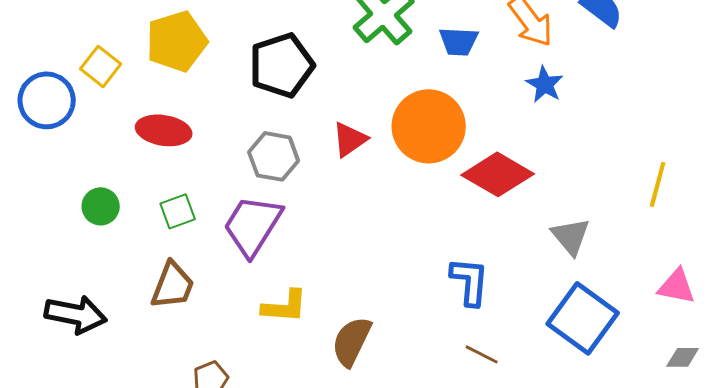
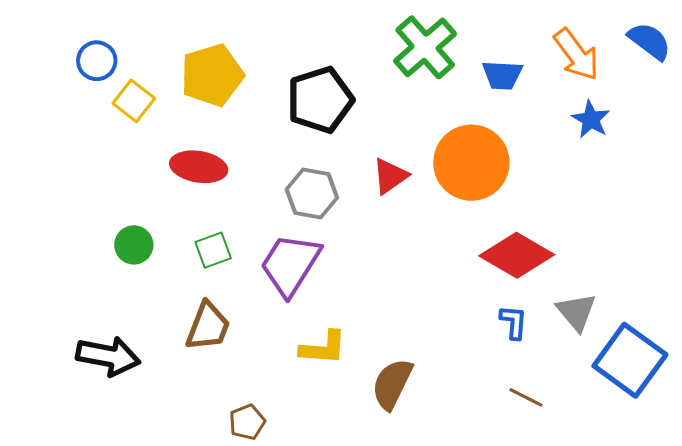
blue circle: (47, 100) -> (97, 61), moved, size x0.7
red diamond: (498, 174) -> (517, 255), moved
gray triangle: (571, 236) -> (576, 312), moved
blue L-shape: (470, 281) -> (514, 322), size x0.7

